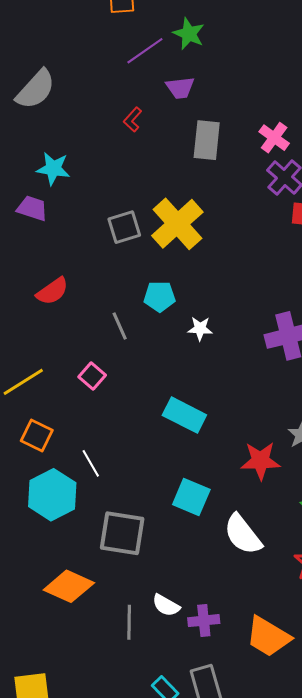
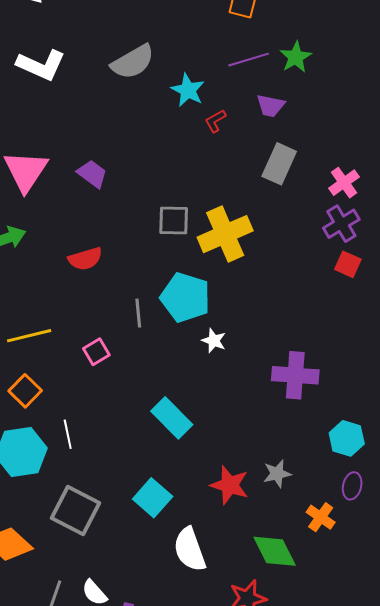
cyan star: (53, 169) -> (188, 90), moved
cyan pentagon: (160, 296) -> (185, 297), size x1.6

